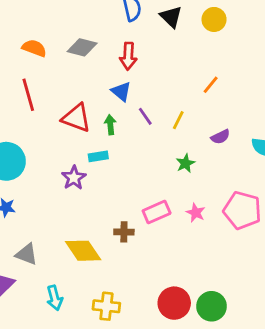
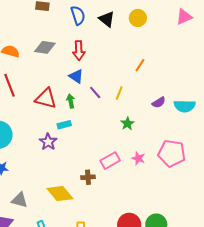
purple semicircle: (220, 137) -> (159, 102), moved

